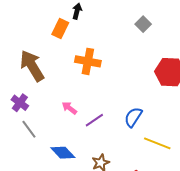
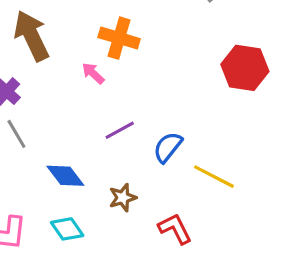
pink arrow: (69, 108) -> (93, 73), moved
blue semicircle: (133, 117) -> (168, 147), moved

